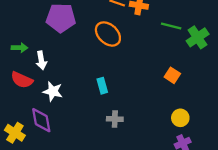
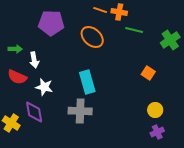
green line: (171, 26) -> (134, 30), moved
cyan rectangle: (102, 86) -> (87, 82), size x1.6
gray cross: (115, 119) -> (80, 111), moved, size x1.6

